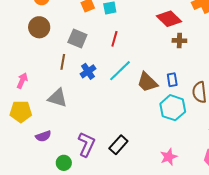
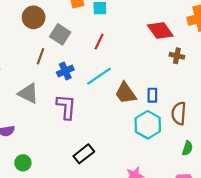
brown circle: (39, 27) -> (34, 17), moved
brown cross: (179, 41) -> (177, 56), moved
purple L-shape: (86, 144) -> (66, 107), moved, turned -30

